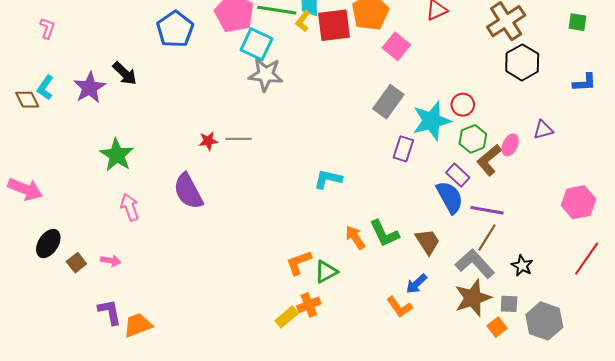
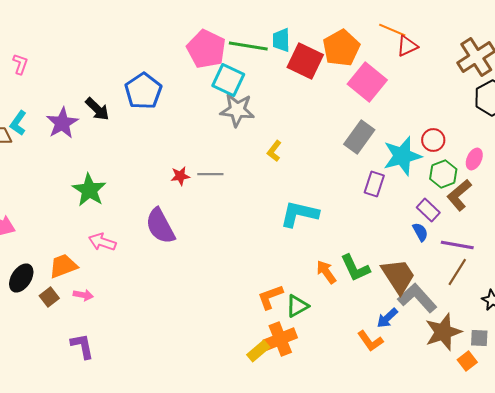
yellow L-shape: (303, 21) -> (274, 151), moved
red square: (334, 25) -> (305, 61), turned 33
blue pentagon: (175, 29) -> (143, 91), moved
pink square: (396, 46) -> (367, 82), size x1.4
pink ellipse: (510, 145) -> (474, 159), moved
cyan L-shape: (328, 179) -> (299, 214), size x1.4
blue semicircle: (450, 197) -> (420, 232), size x0.6
pink arrow: (130, 207) -> (102, 242), turned -52
brown trapezoid: (428, 241) -> (398, 276), size x1.4
gray L-shape: (475, 264) -> (417, 298), moved
orange cross: (309, 305) -> (280, 339), size x1.4
orange trapezoid: (138, 325) -> (63, 266), moved

